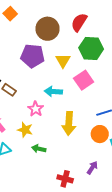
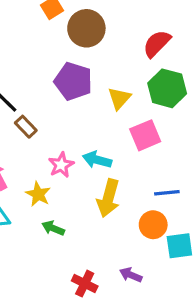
brown circle: (48, 29) -> (86, 28), moved
cyan arrow: (53, 91) -> (97, 160), moved
purple arrow: (92, 168) -> (131, 275), turned -112

